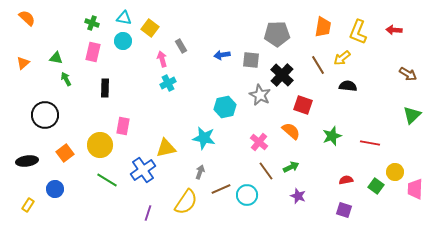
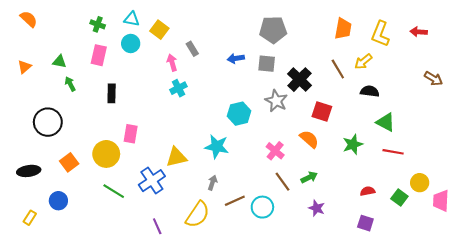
gray pentagon: (277, 34) -> (273, 30), moved
green triangle: (412, 115) -> (386, 122), moved, turned -48
purple line: (148, 213) -> (157, 226), turned -42

